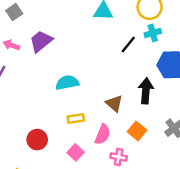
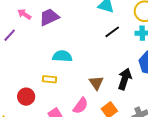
black line: (128, 44) -> (112, 32), moved
yellow rectangle: (76, 118) -> (49, 79), moved

